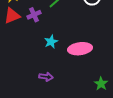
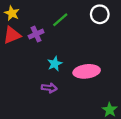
purple arrow: (46, 77) -> (49, 88), moved

